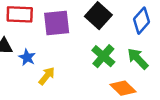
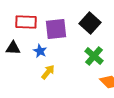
blue star: (27, 57) -> (40, 51), moved

